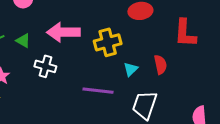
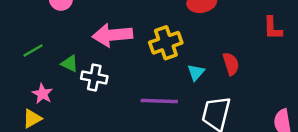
red L-shape: (185, 33) -> (273, 28), moved, size x0.7
green triangle: (23, 41) -> (70, 64), moved

